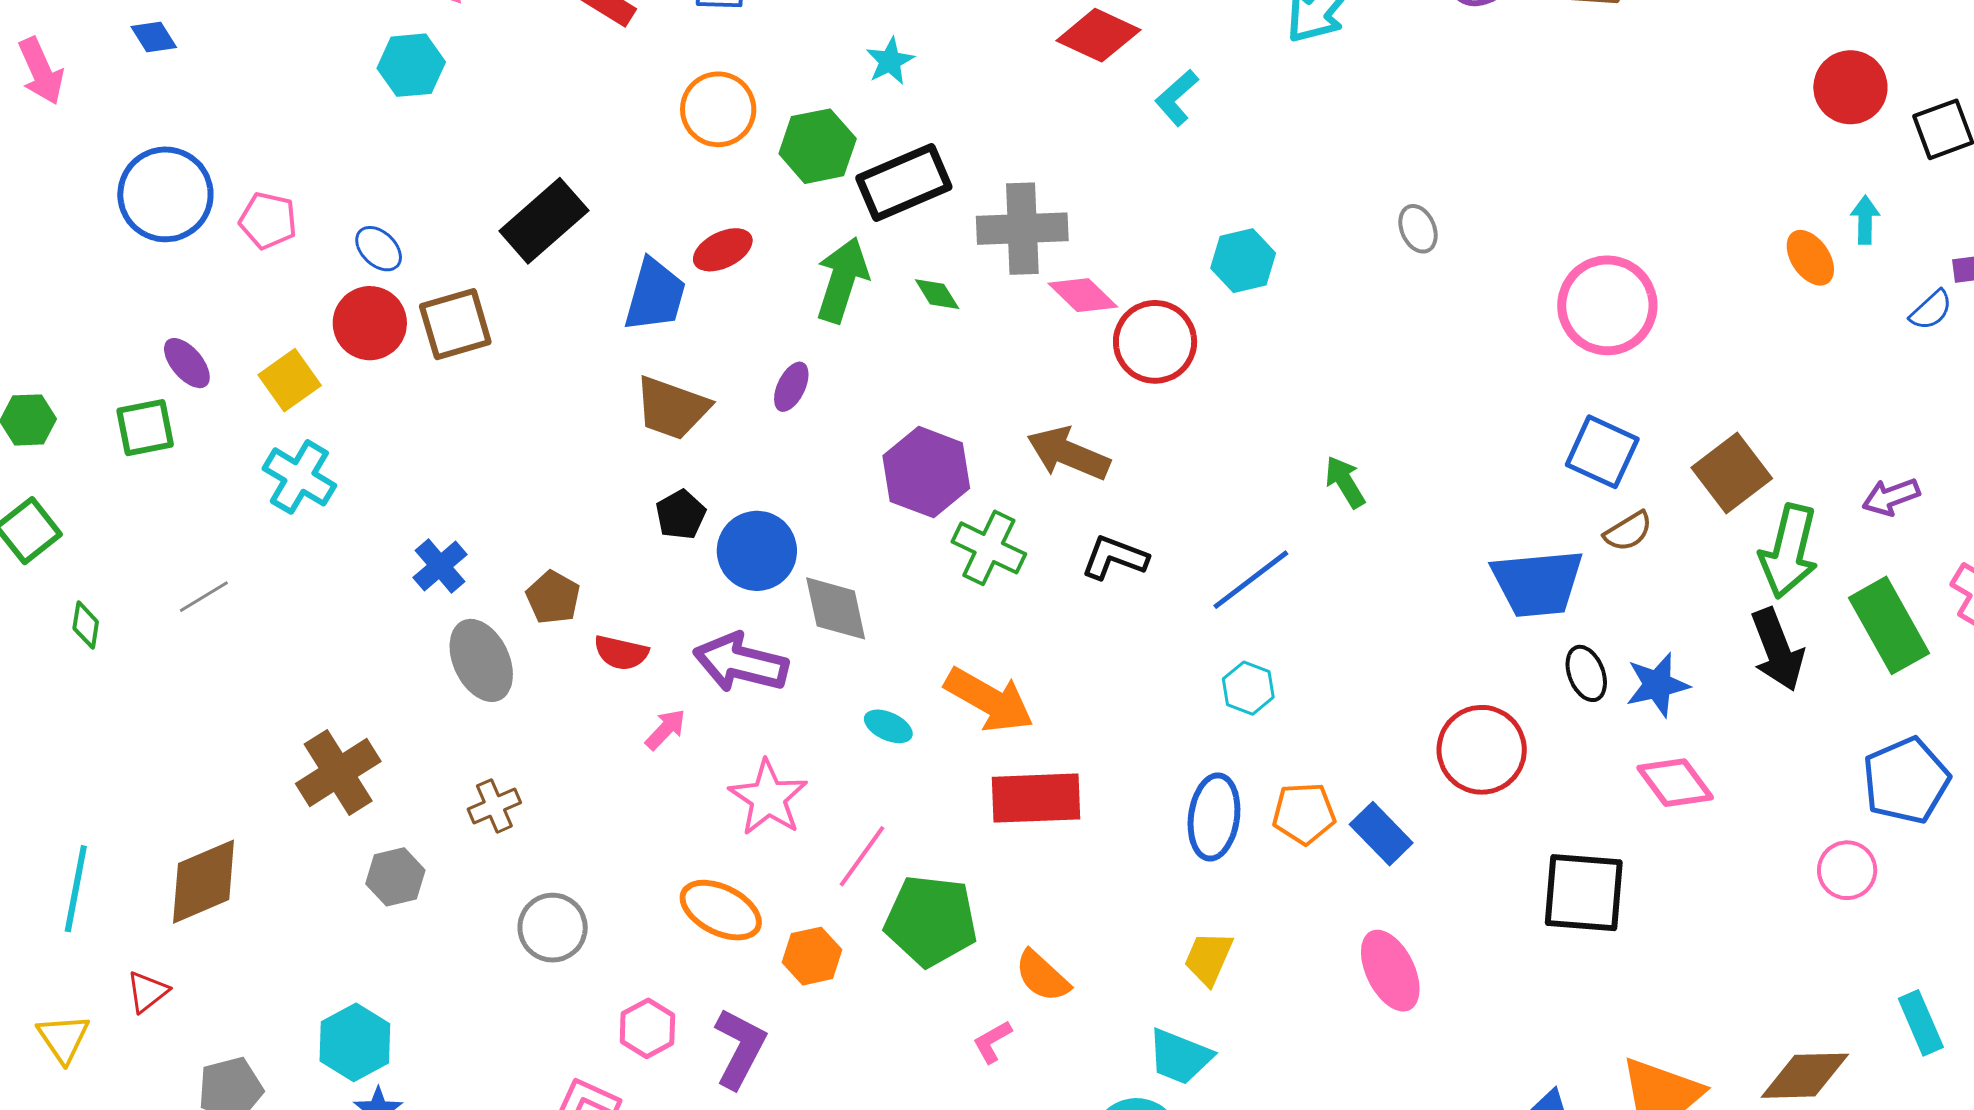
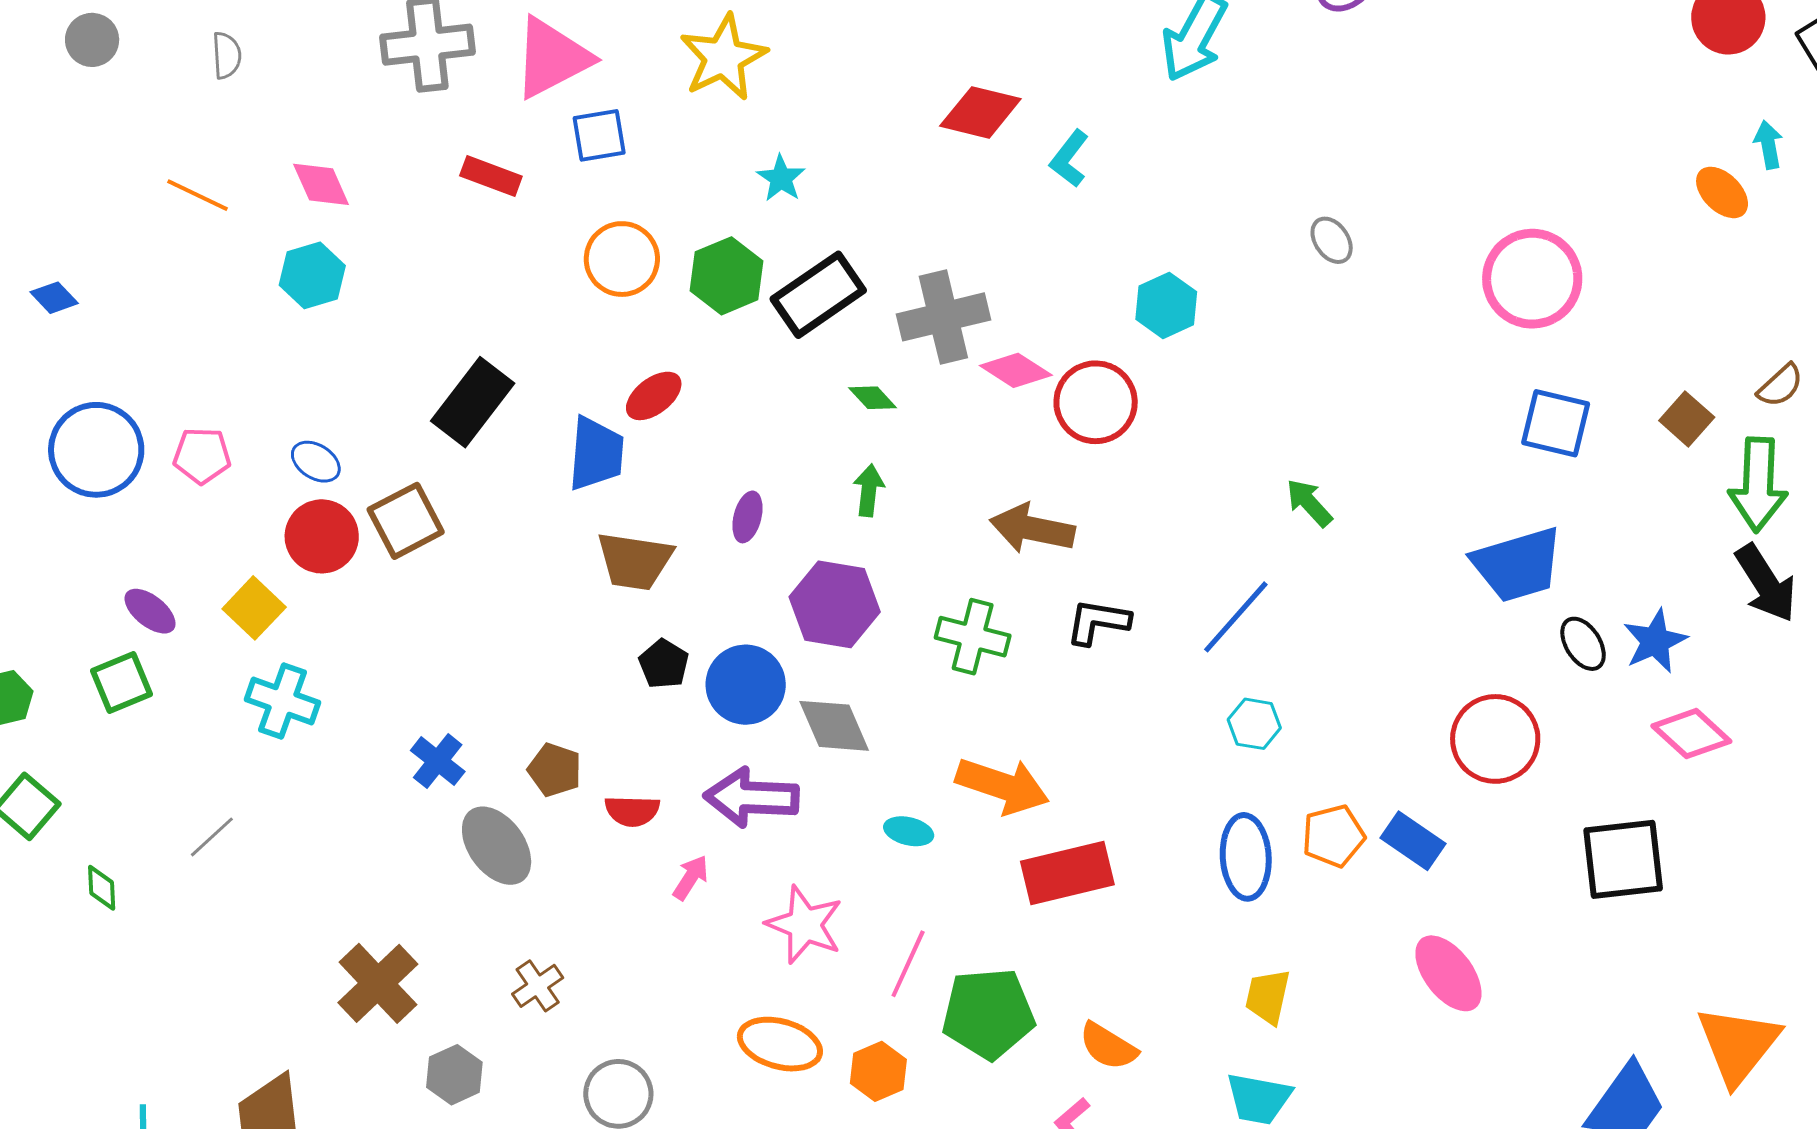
green arrow: (842, 280) -> (869, 490), moved, size x0.6
purple hexagon: (926, 472) -> (835, 604), moved
brown square: (1732, 473) -> (1687, 419), size x0.7
brown semicircle: (1628, 531) -> (1780, 386), moved

